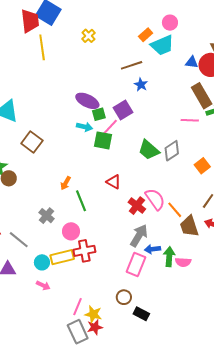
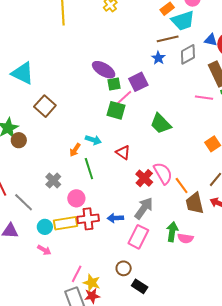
brown line: (132, 65) -> (168, 39), moved
cyan arrow: (84, 127) -> (93, 140), moved
gray diamond: (172, 151) -> (188, 54), moved
blue arrow: (152, 249) -> (115, 218), moved

